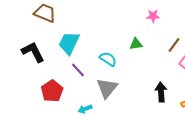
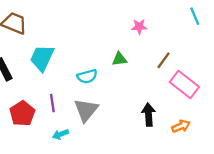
cyan semicircle: (108, 59) -> (87, 76), turned 132
purple line: (78, 70) -> (52, 103), moved, turned 35

